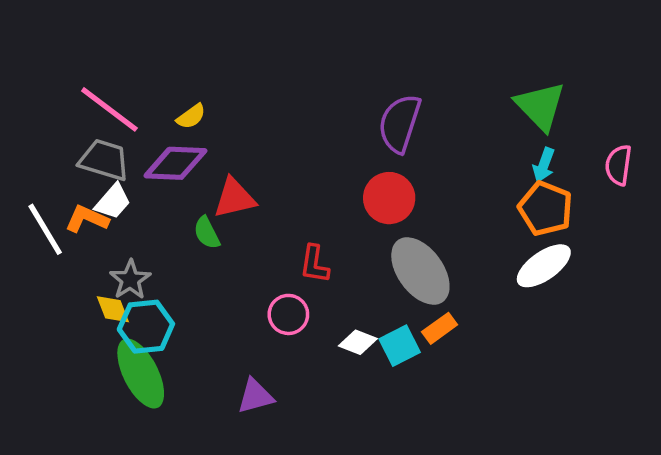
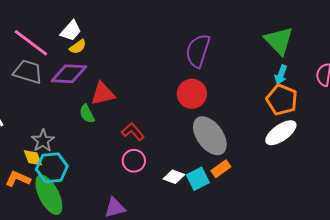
white trapezoid: (113, 202) -> (71, 31), moved
orange L-shape: (87, 219) -> (18, 179), moved
red L-shape: (314, 264) -> (133, 132), moved, turned 130

